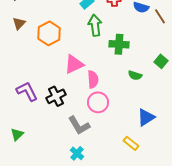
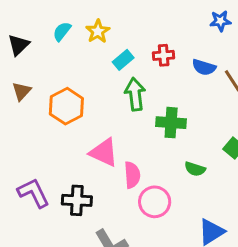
pink triangle: (74, 64) -> (104, 153), turned 50
black cross: (56, 96) -> (77, 200), turned 30
pink circle: (98, 102) -> (155, 202), moved

